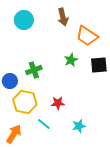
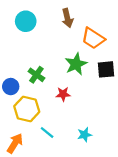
green star: (71, 60) -> (76, 64), size x1.5
green cross: (34, 70) -> (36, 75), turned -35
red star: (58, 103) -> (63, 94), moved

